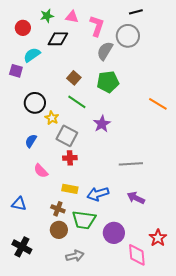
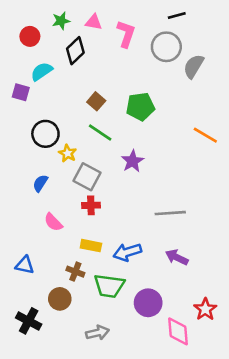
black diamond: (58, 39) -> (75, 51), turned -45
gray semicircle: (105, 51) -> (194, 66), moved
brown circle: (59, 230) -> (60, 299), moved

